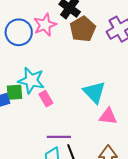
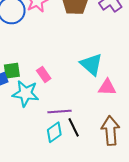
cyan star: (31, 80) -> (26, 93), moved

